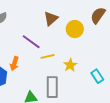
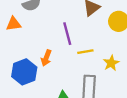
purple line: (31, 42) -> (67, 34), turned 36

